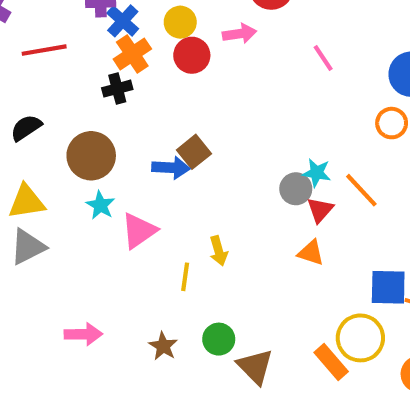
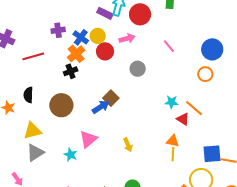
blue cross: (123, 21) -> (81, 37), moved
black semicircle: (26, 128) -> (28, 95), turned -49
blue arrow: (171, 168) -> (101, 107), turned -30
gray circle: (296, 189) -> (138, 69), moved
cyan star: (100, 205) -> (71, 155), moved
red triangle: (320, 210) -> (183, 119), moved, turned -32
yellow line: (185, 277) -> (173, 154), moved

